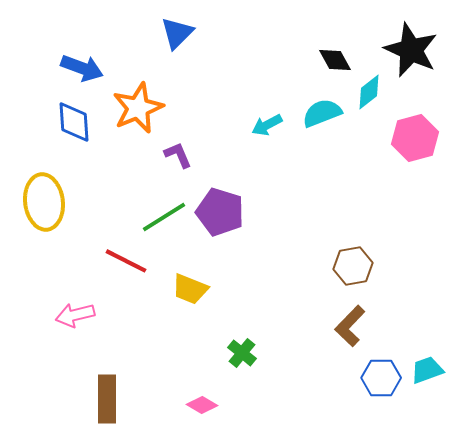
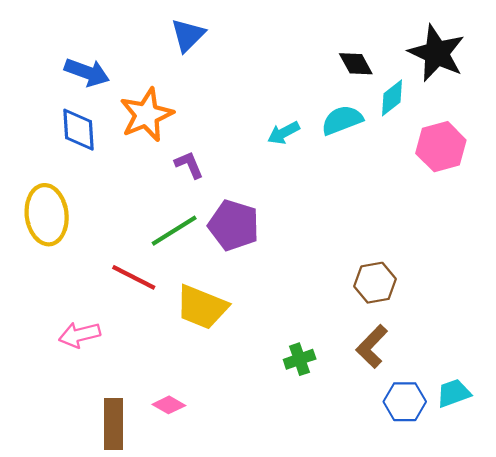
yellow trapezoid: (190, 289) -> (202, 307), size x1.4
green cross: (242, 353) -> (300, 359), moved, turned 32
pink diamond: (202, 405) -> (169, 405), moved

